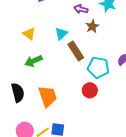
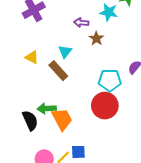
brown rectangle: (76, 51) -> (58, 71), moved
green arrow: (34, 61) -> (47, 109), moved, turned 30
red circle: (90, 90) -> (105, 106), size x1.6

